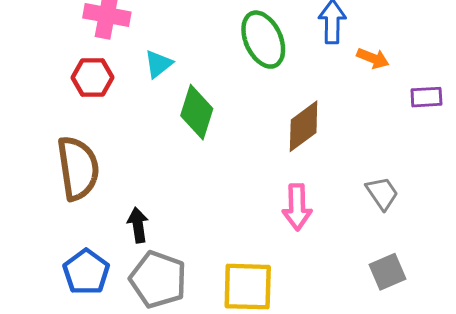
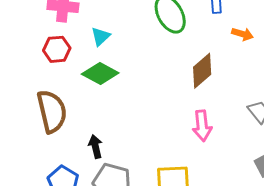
orange arrow: (373, 58) -> (243, 34), moved
green diamond: (197, 112) -> (100, 74), moved, turned -75

